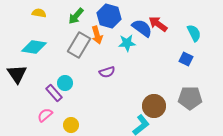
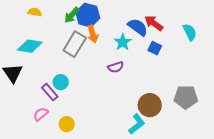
blue hexagon: (109, 16) -> (88, 15), moved
cyan star: (127, 43) -> (123, 42), turned -30
blue square: (186, 59) -> (155, 48), moved
purple semicircle: (107, 72) -> (116, 67), moved

